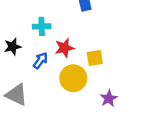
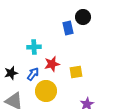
black star: (13, 47) -> (11, 73), moved
yellow circle: (73, 78) -> (46, 91), moved

